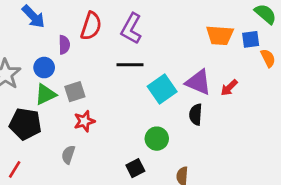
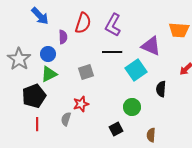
purple triangle: (198, 82) -> (151, 46), moved
gray square: (75, 92) -> (86, 72), moved
red star: (84, 121) -> (81, 104), moved
black pentagon: (25, 124) -> (34, 96), turned -30
red line: (15, 169) -> (37, 124), moved, turned -32

